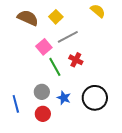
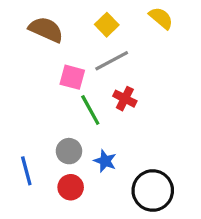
yellow square: (56, 17) -> (107, 25), moved
pink square: (44, 47) -> (72, 77), turned -35
black circle: (95, 98) -> (153, 191), moved

